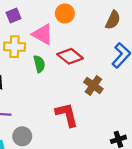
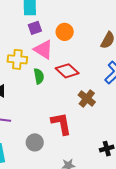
purple square: (14, 15) -> (35, 28), moved
gray circle: (22, 136) -> (35, 142), moved

